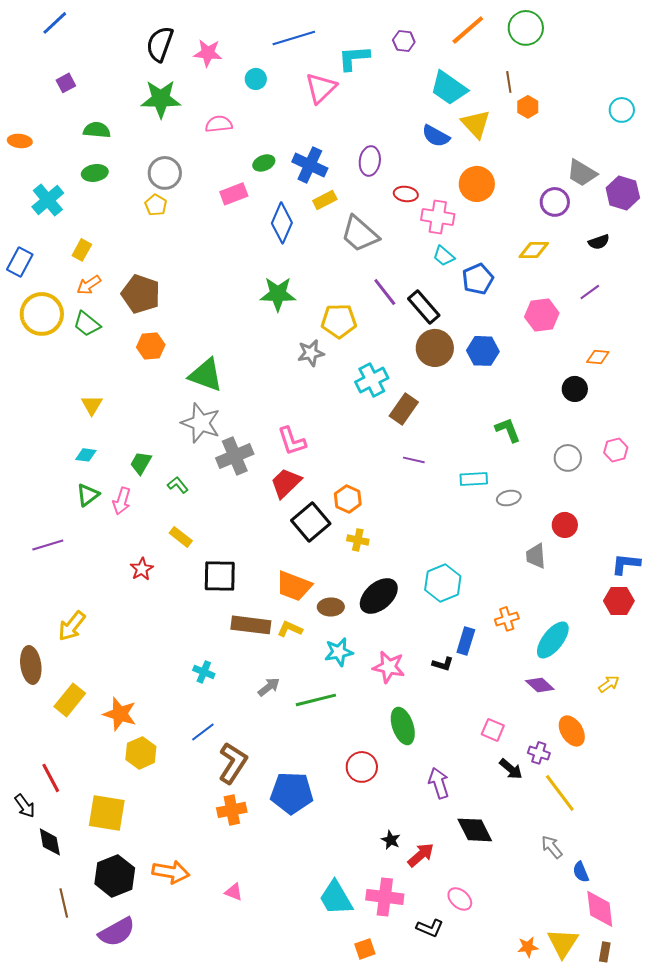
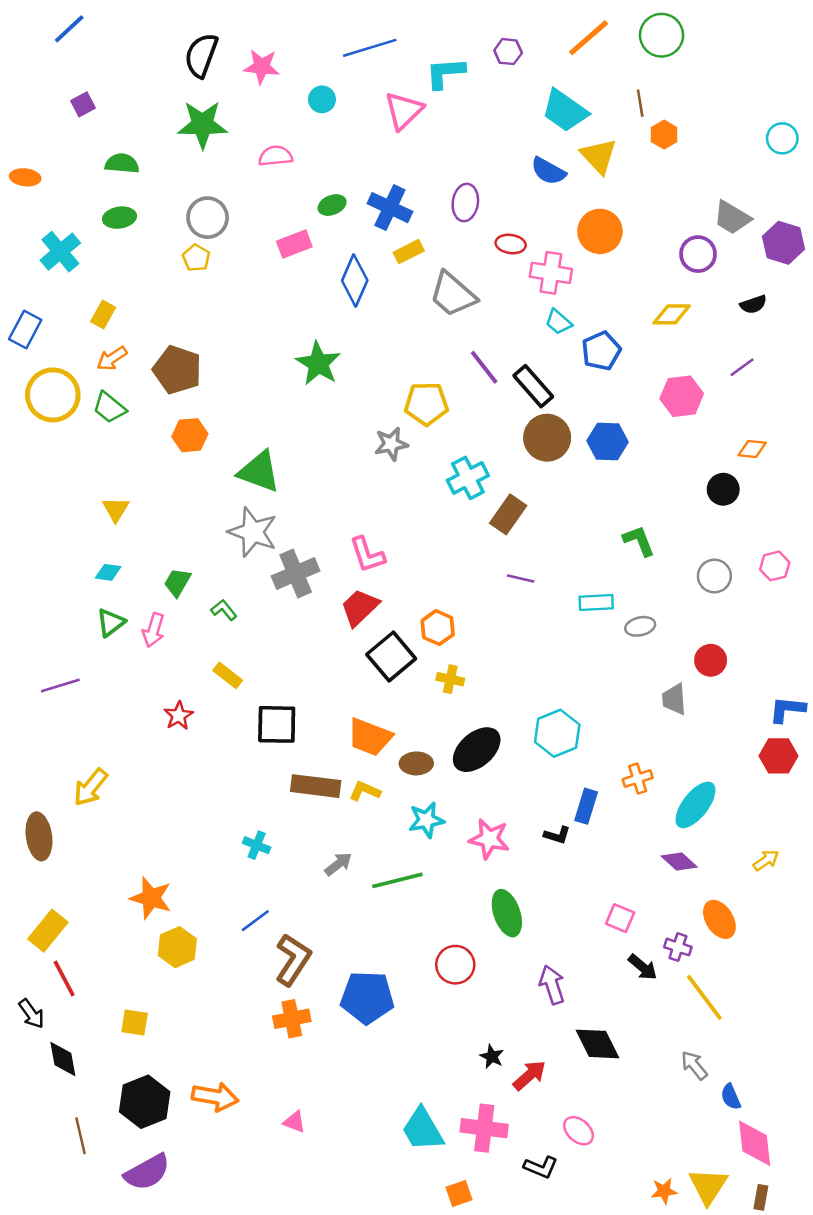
green star: (278, 294) -> (318, 363), moved, turned 30
yellow rectangle: (70, 700) -> (48, 931), moved
yellow square: (107, 813) -> (135, 1023), size x0.6

